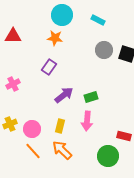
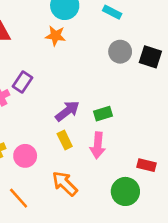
purple rectangle: (49, 67) -> (22, 82), moved
yellow rectangle: (60, 126) -> (65, 140), moved, turned -40
orange line: (33, 151) -> (19, 198), moved

